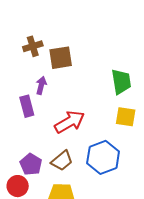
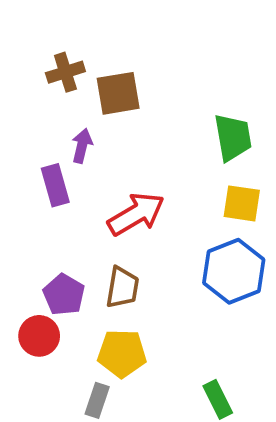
blue hexagon: (103, 157) -> (234, 271), moved
brown trapezoid: (62, 161) -> (122, 287), turned -40

